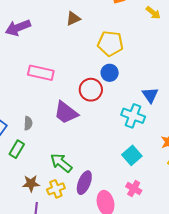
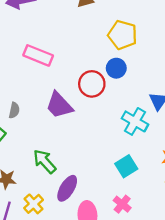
yellow cross: (56, 189) -> (34, 204), moved, turned -30

